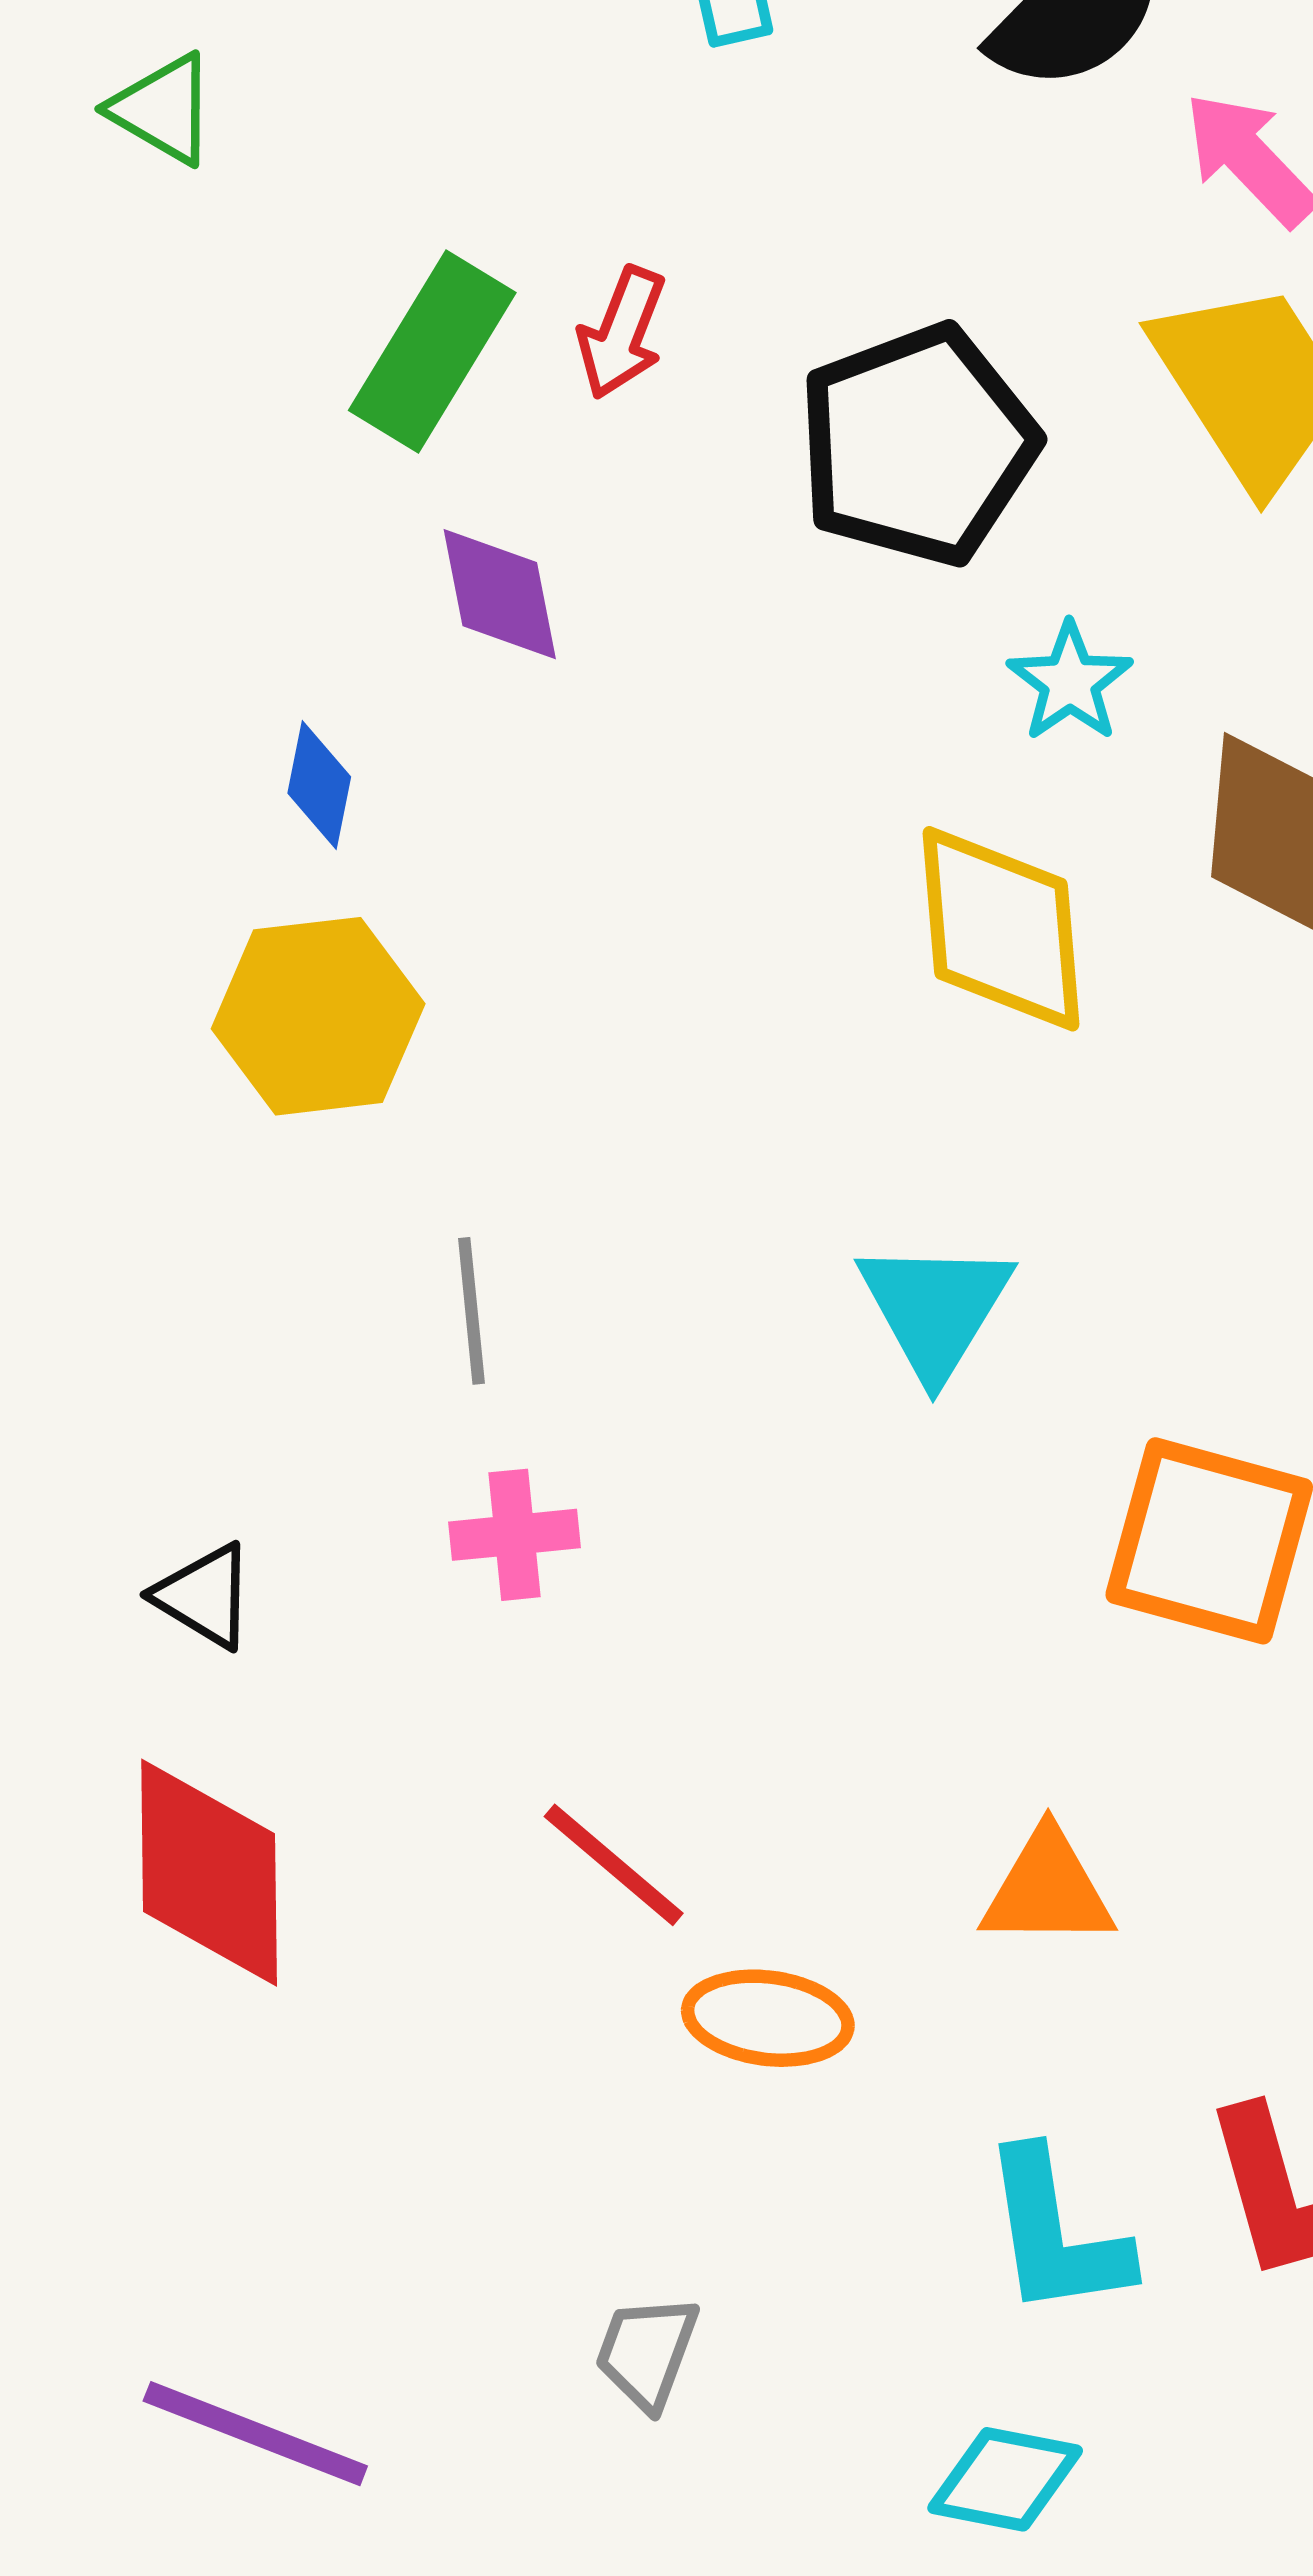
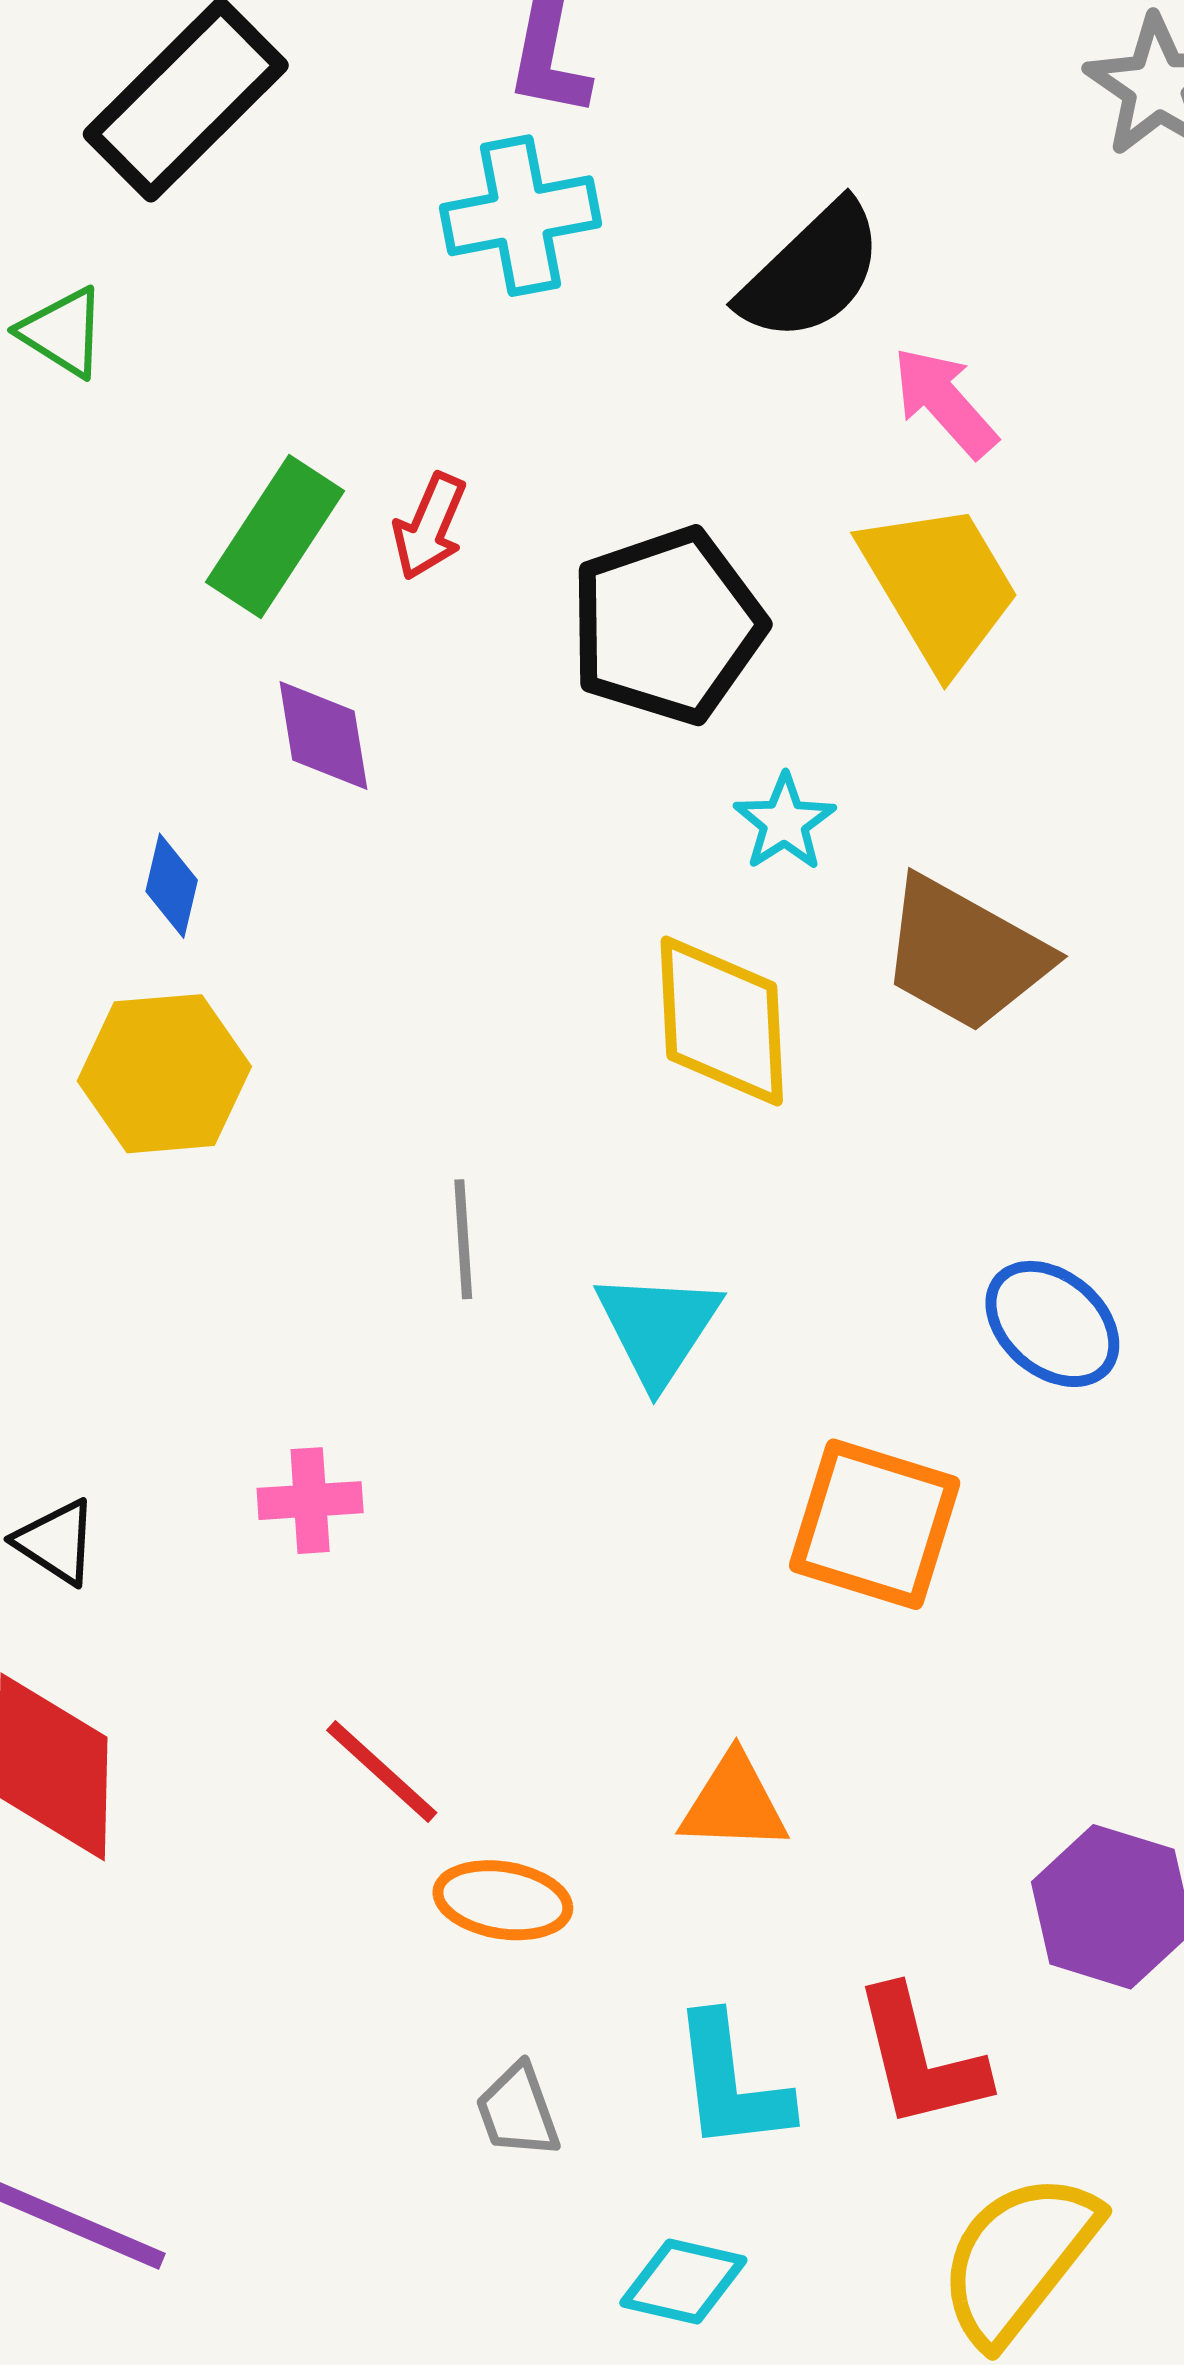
gray line: (471, 1311) -> (463, 1239), moved
gray trapezoid: (647, 2352) -> (518, 2111), moved, turned -42

